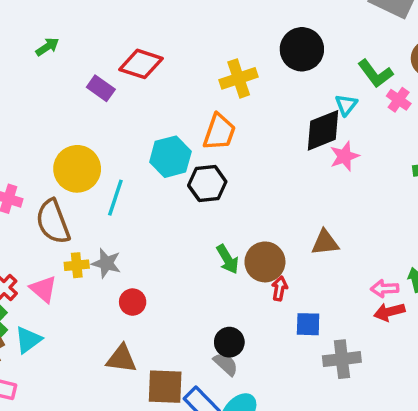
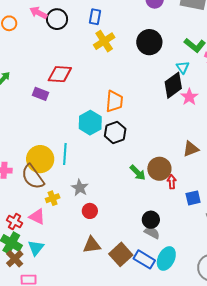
yellow cross: (239, 78) -> (104, 41), moved
yellow circle: (77, 169) -> (40, 159), moved
gray star: (106, 263) -> (80, 188), moved, turned 30
brown square: (165, 387) -> (121, 254), turned -30

